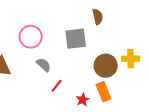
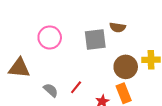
brown semicircle: (98, 17) -> (118, 27), moved, turned 112
gray semicircle: (44, 65) -> (51, 90), moved

